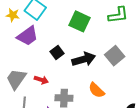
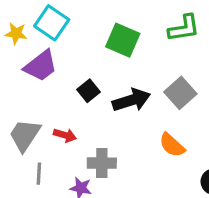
orange semicircle: (96, 90) -> (172, 145), moved

